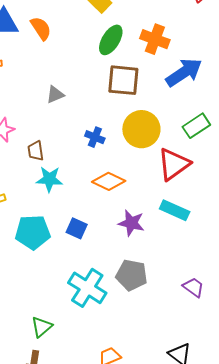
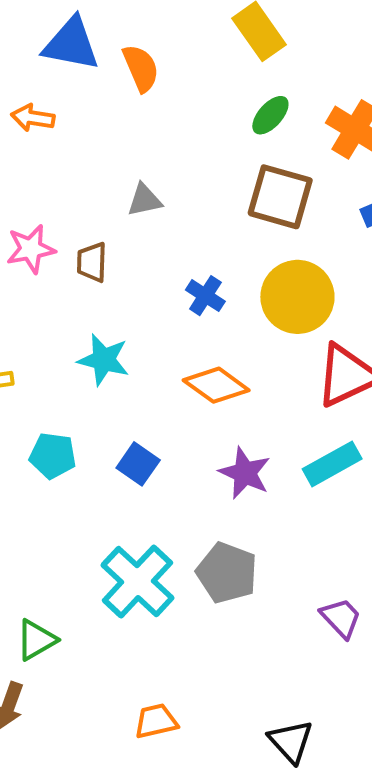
green ellipse: (111, 40) -> (270, 115), size x0.7
brown trapezoid: (36, 151) -> (92, 262), moved
cyan rectangle: (175, 210) -> (332, 464), turned -64
cyan pentagon: (33, 232) -> (53, 456), size x0.7

